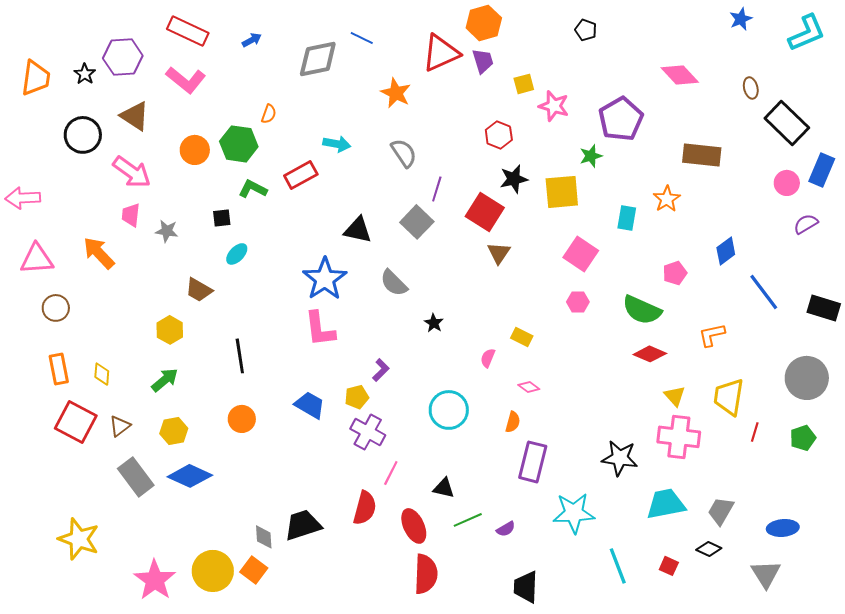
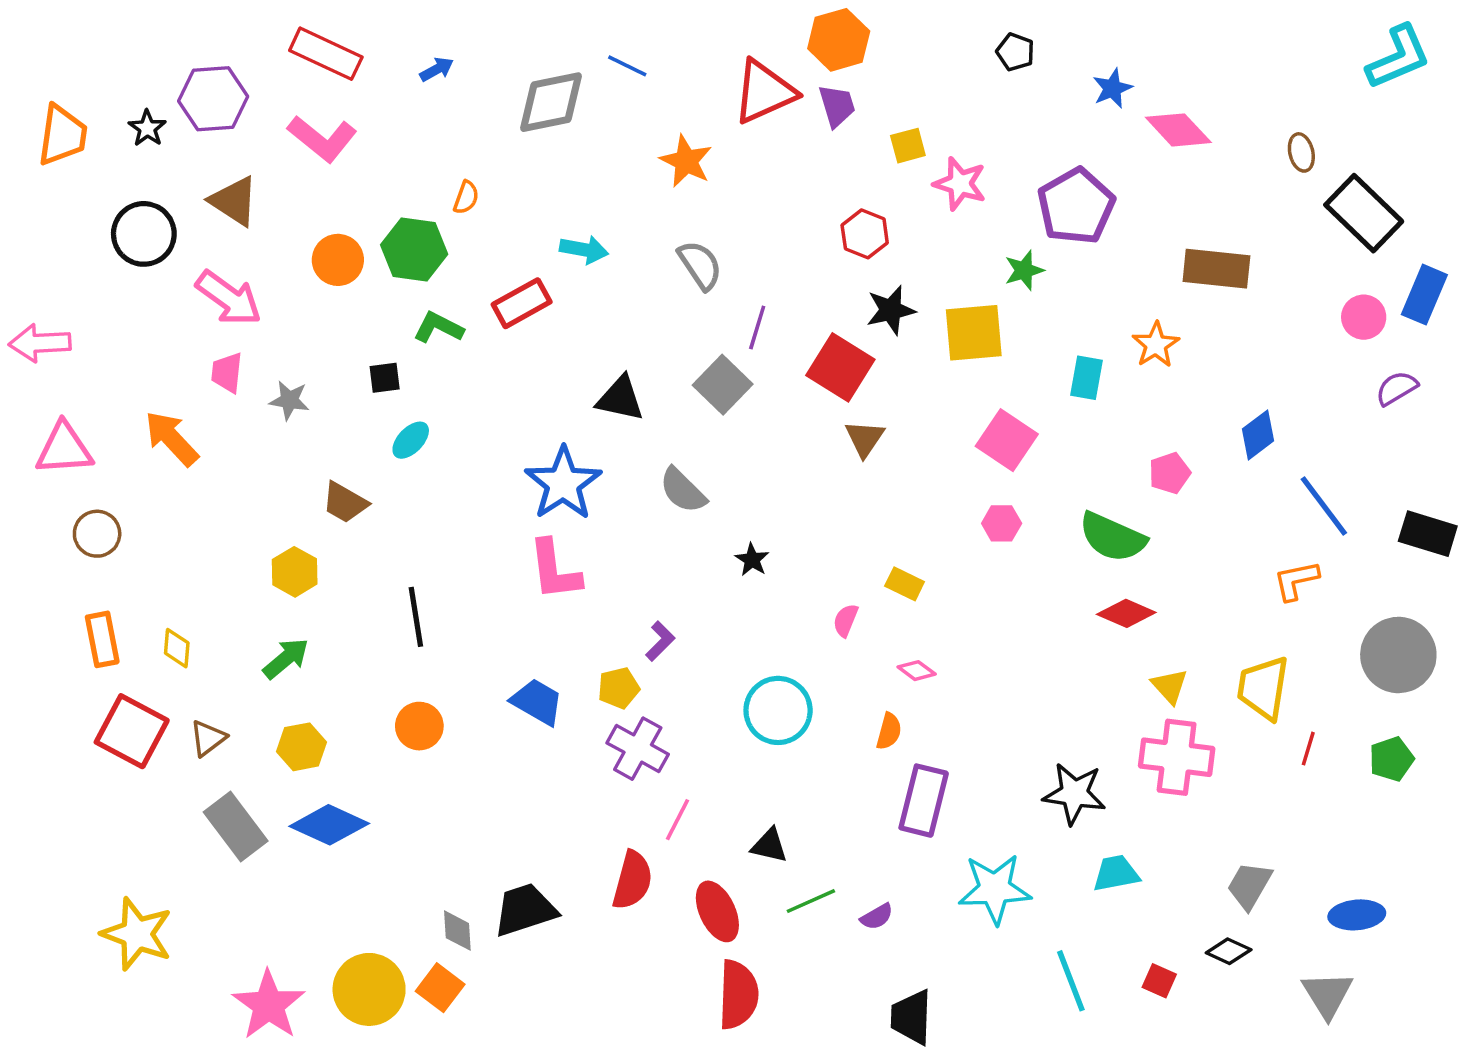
blue star: (741, 19) -> (1112, 88), moved
orange L-shape: (712, 335) -> (1296, 580), moved
cyan trapezoid: (666, 504) -> (1116, 873), moved, size x0.7

